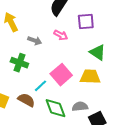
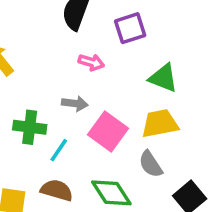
gray arrow: (35, 41) -> (75, 104), moved
cyan line: (40, 86) -> (59, 150), moved
gray semicircle: (80, 106) -> (151, 164), moved, turned -105

